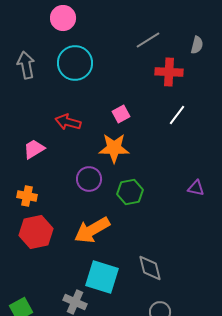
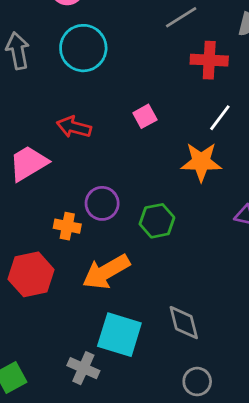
orange star: (114, 148) -> (201, 162), moved
pink trapezoid: (34, 149) -> (28, 163), size x1.4
orange cross: (27, 196) -> (67, 226), moved

